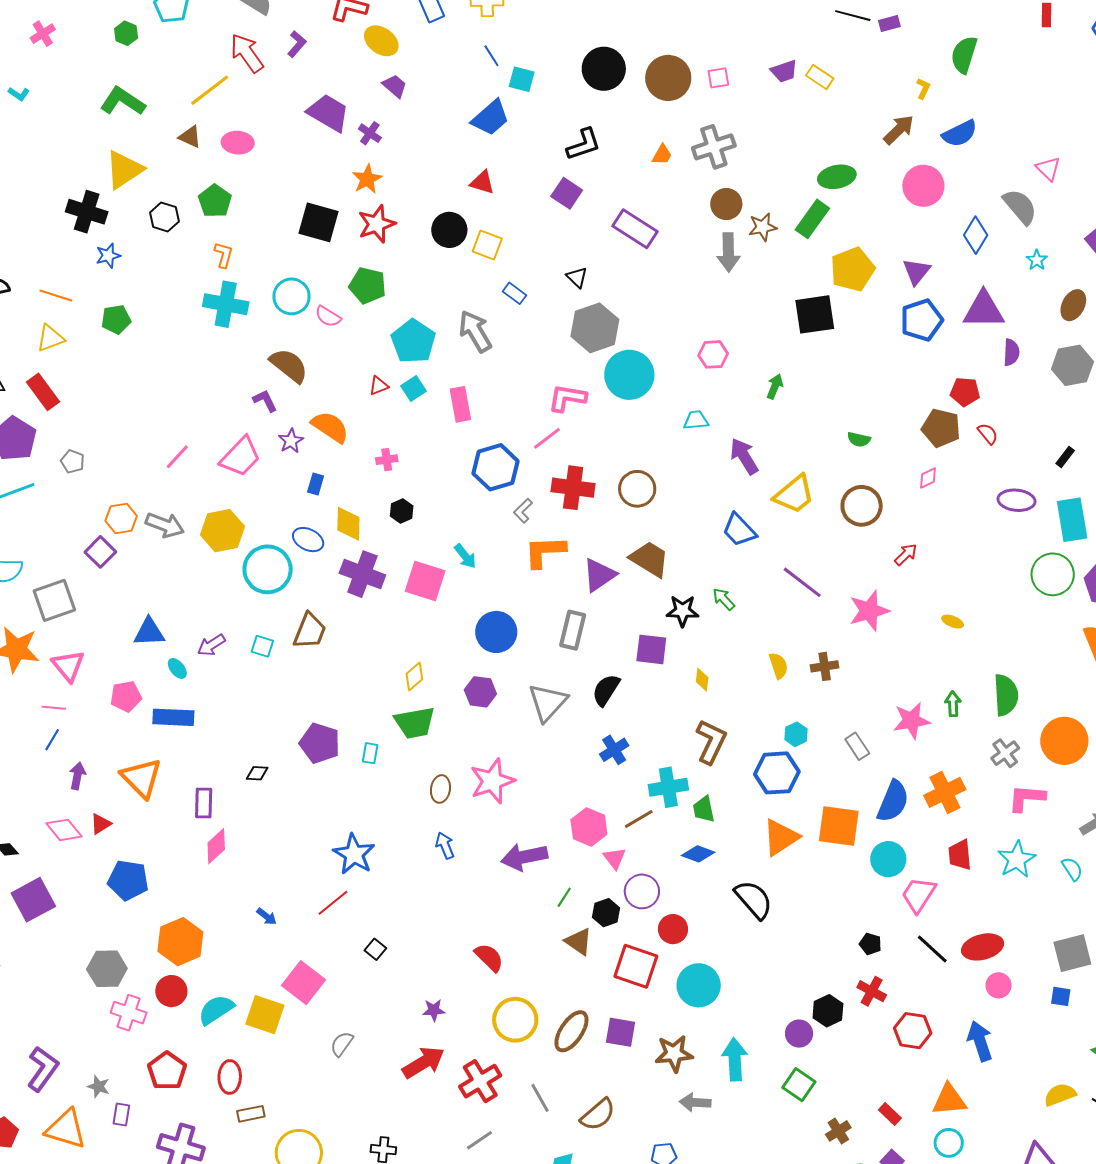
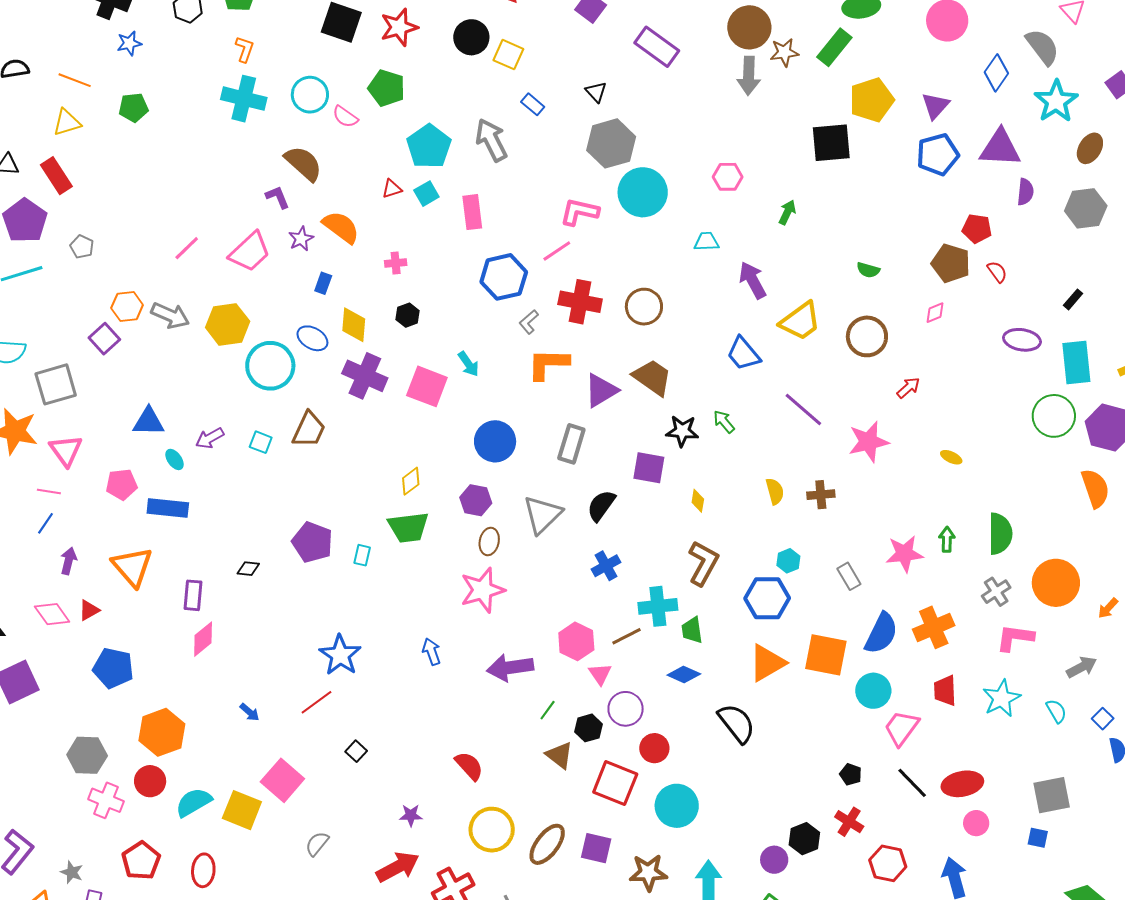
brown circle: (726, 204) -> (749, 27), size x1.4
cyan star: (1037, 260) -> (1056, 101), size x2.0
brown ellipse: (440, 789) -> (489, 542), moved

